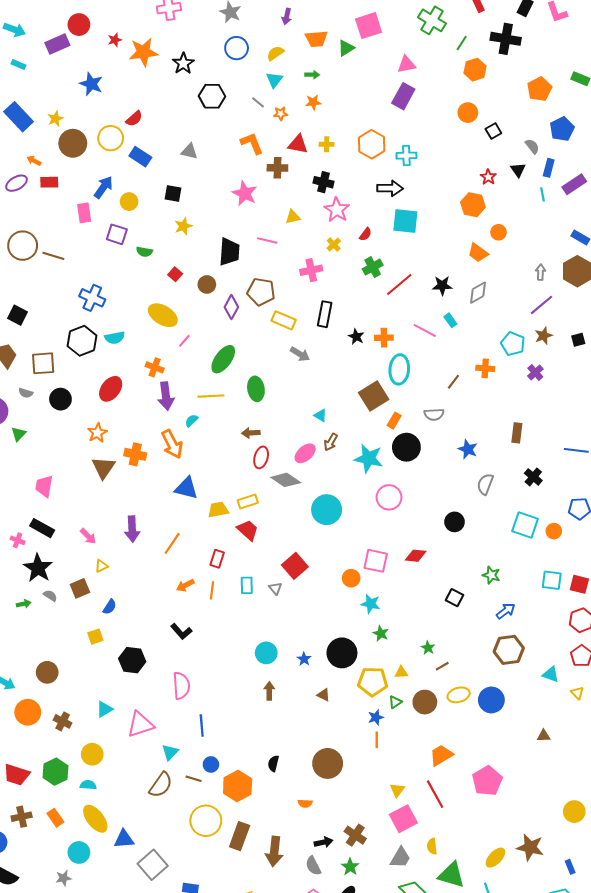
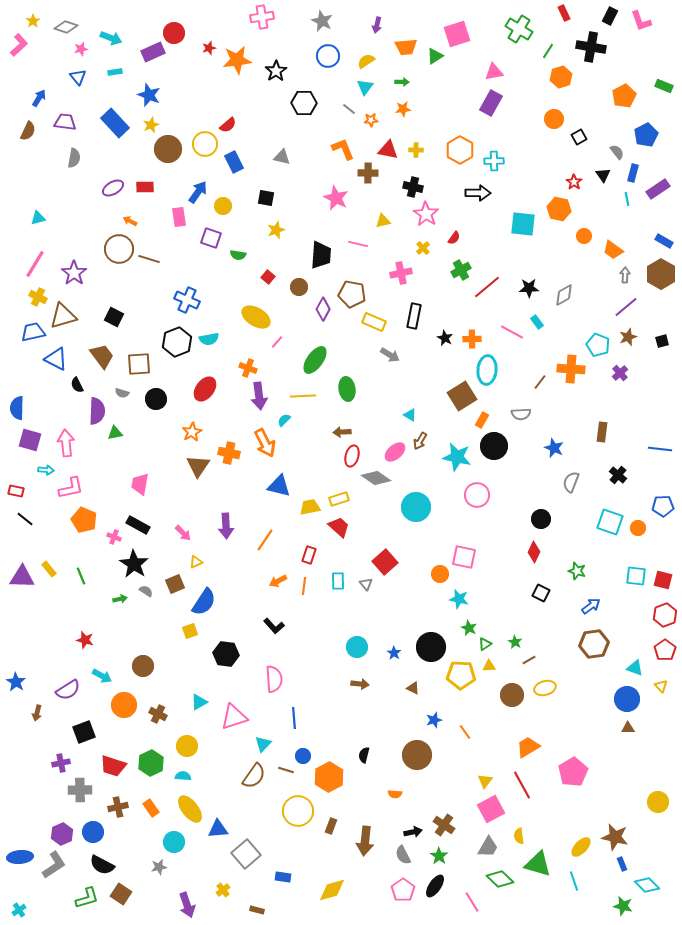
cyan rectangle: (19, 64) -> (115, 72), turned -32
blue star: (91, 84) -> (149, 95), moved
blue rectangle: (140, 157) -> (234, 162), turned 30
orange arrow: (34, 161) -> (130, 221), moved
cyan square: (405, 221) -> (523, 224), moved
orange trapezoid: (478, 253) -> (613, 250), moved
orange cross: (485, 368) -> (571, 369), size x1.5
green triangle: (19, 434) -> (115, 433), turned 35
red diamond: (416, 556) -> (534, 552), moved, turned -70
blue semicircle: (110, 607) -> (204, 602), size x1.8
brown arrow: (269, 691) -> (360, 684), turned 96
blue circle: (491, 700) -> (627, 699), moved
green triangle: (395, 702) -> (485, 644), moved
blue star: (376, 717) -> (434, 720), moved
orange line: (377, 740) -> (465, 732), turned -35
brown rectangle: (240, 836) -> (331, 826), size x0.6
blue rectangle: (570, 867) -> (622, 864), moved

